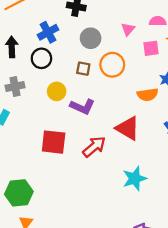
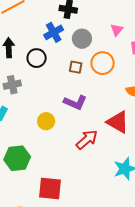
blue cross: (48, 32) -> (54, 32), moved
yellow circle: (57, 91) -> (46, 121), moved
red square: (54, 142) -> (50, 189), moved
green hexagon: (19, 193) -> (17, 158), moved

